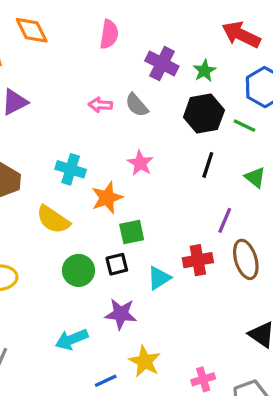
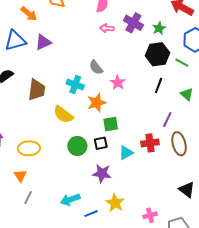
pink arrow: (100, 105) -> (107, 28), moved
gray semicircle: (137, 105) -> (96, 67), moved
cyan arrow: (72, 339) -> (70, 200), moved

